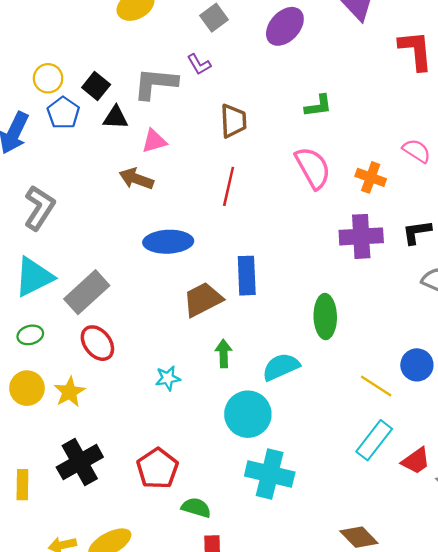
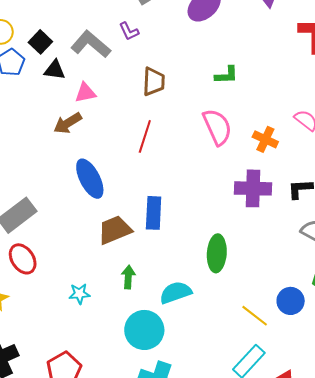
gray L-shape: (155, 83) -> (91, 44), turned 30
brown arrow: (136, 179) -> (68, 123), turned -56
blue ellipse: (168, 242) -> (90, 179), turned 60

